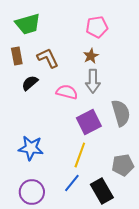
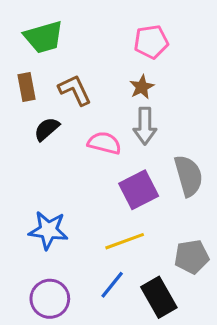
yellow line: (80, 155) -> (125, 241), turned 50

